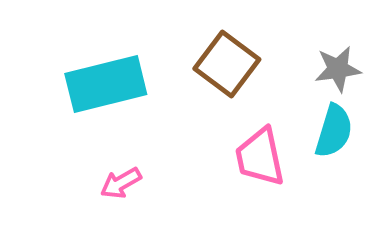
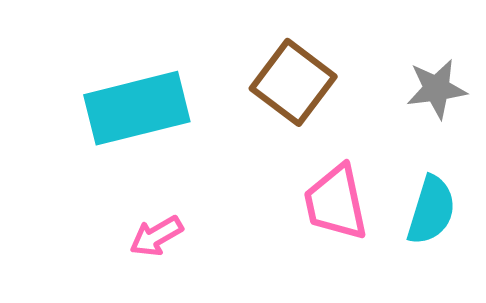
cyan semicircle: (334, 131) -> (431, 210), moved

